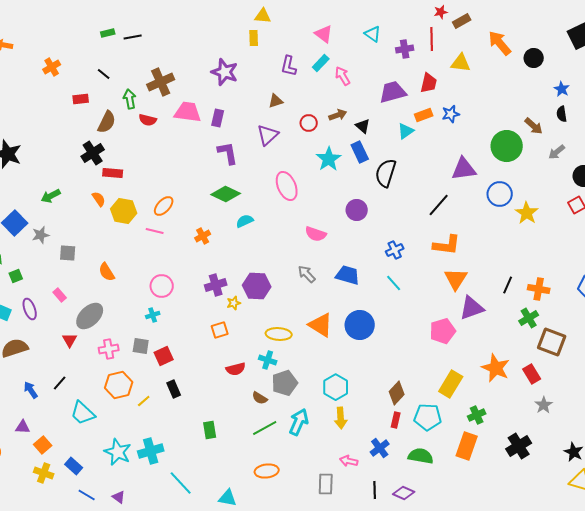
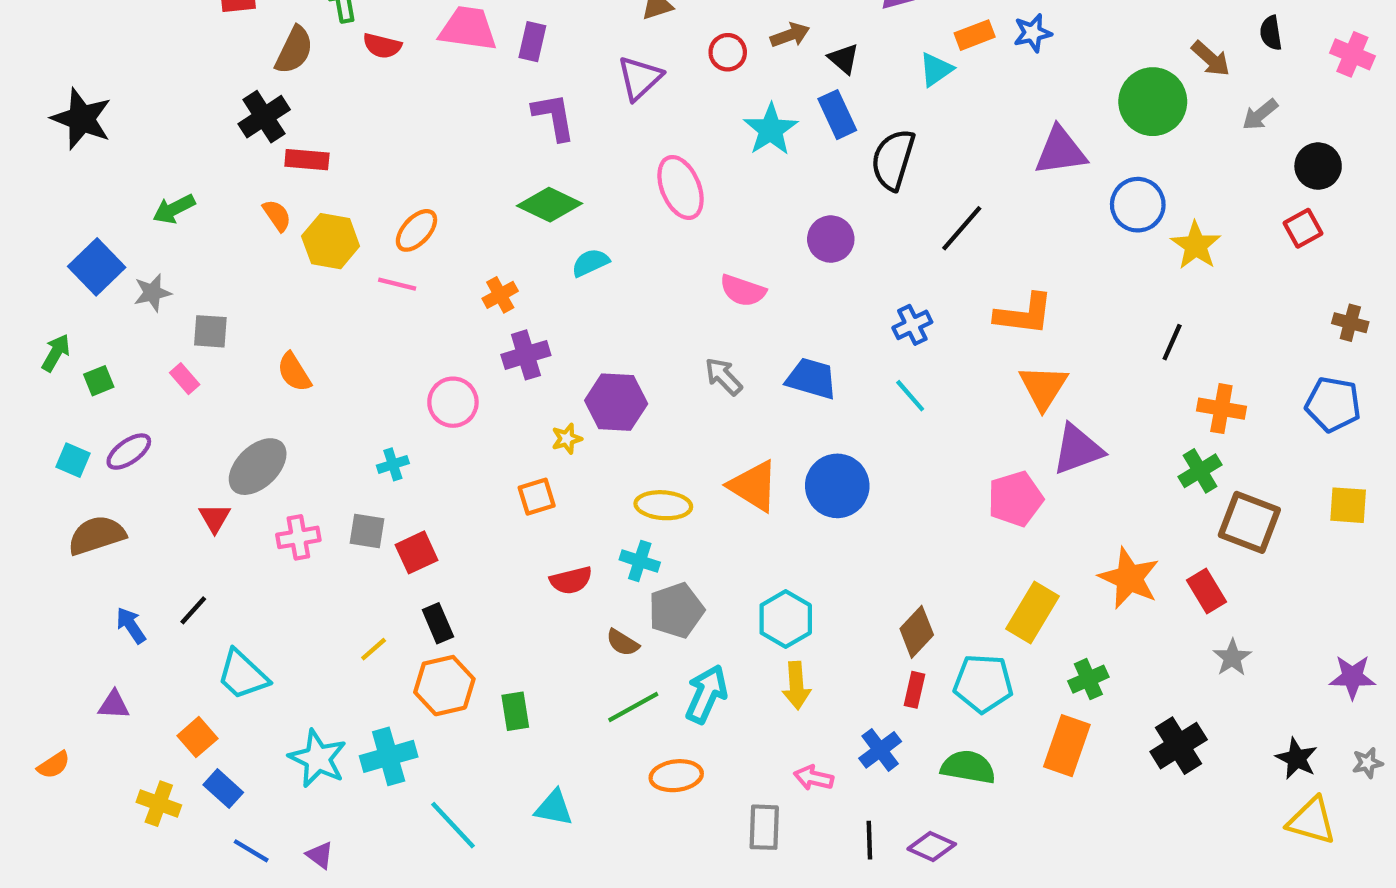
black line: (439, 205) -> (962, 228), moved
purple cross: (216, 285) -> (526, 355), moved
black line: (508, 285) -> (1172, 342), moved
pink circle: (162, 286) -> (453, 402), moved
pink rectangle: (60, 295) -> (185, 379), moved
purple ellipse: (30, 309) -> (129, 452), turned 75
orange hexagon: (119, 385) -> (444, 686), moved
orange square: (43, 445) -> (197, 737), moved
orange ellipse: (267, 471) -> (676, 776), moved
cyan triangle: (228, 498) -> (554, 808), moved

